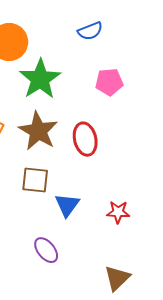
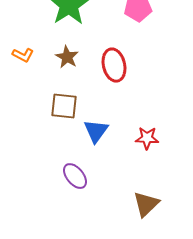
brown star: (38, 131) -> (67, 57), size x0.6

